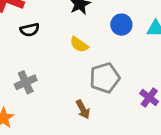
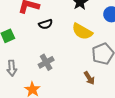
yellow semicircle: (79, 45) -> (82, 31), size x1.5

